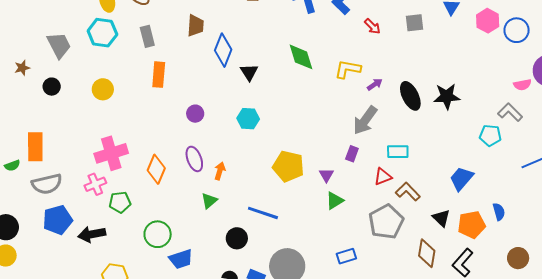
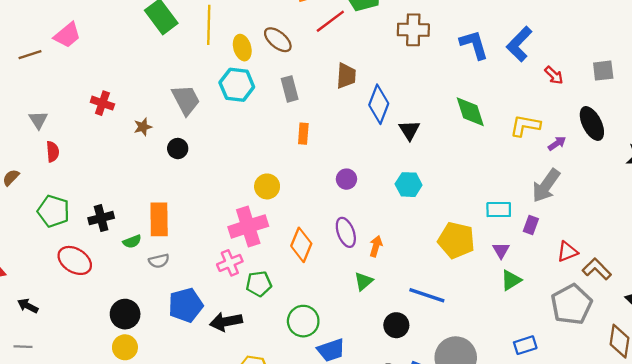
orange rectangle: (159, 75) -> (303, 134), size x0.7
yellow circle: (103, 89) -> (267, 186), moved
black ellipse: (410, 96) -> (592, 123), moved
cyan rectangle: (398, 152) -> (499, 210), moved
gray semicircle: (47, 184) -> (159, 261), moved, size x0.6

